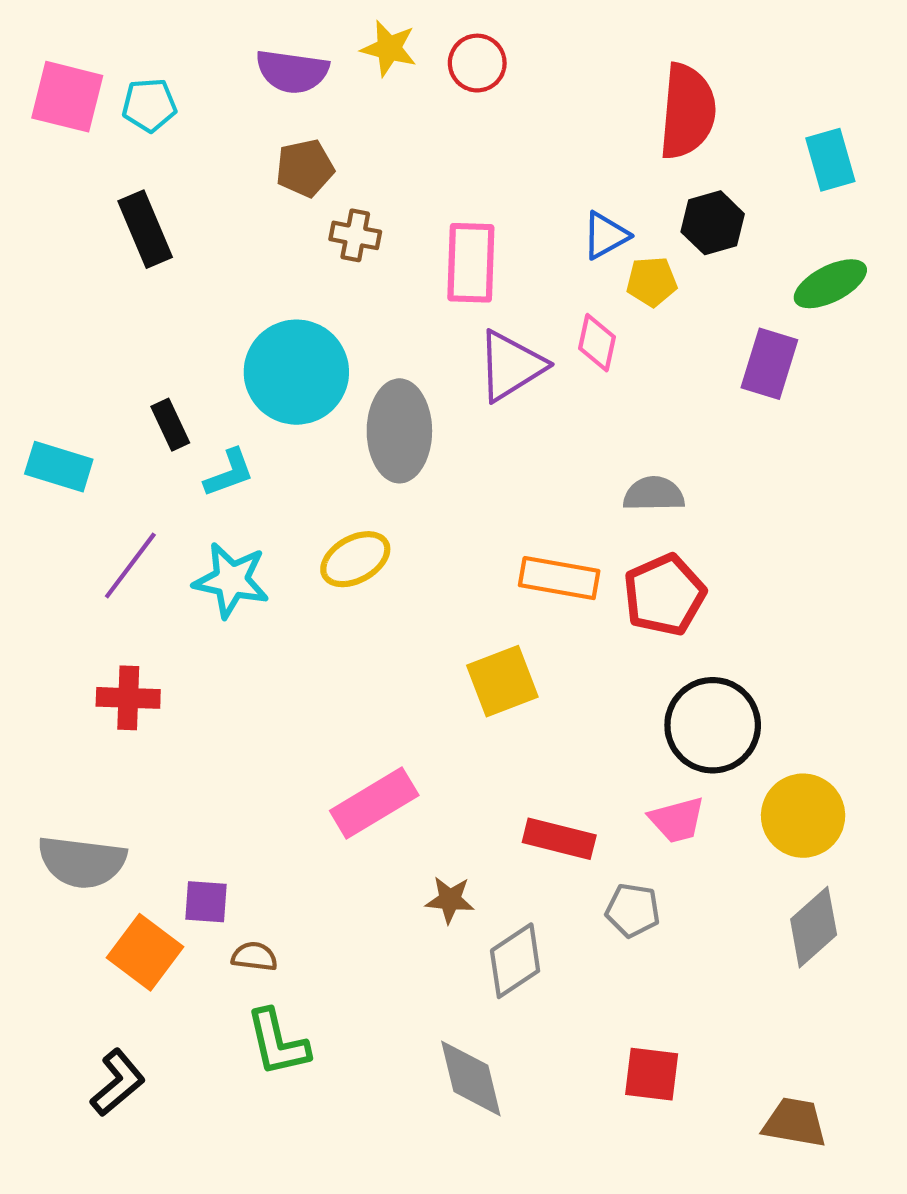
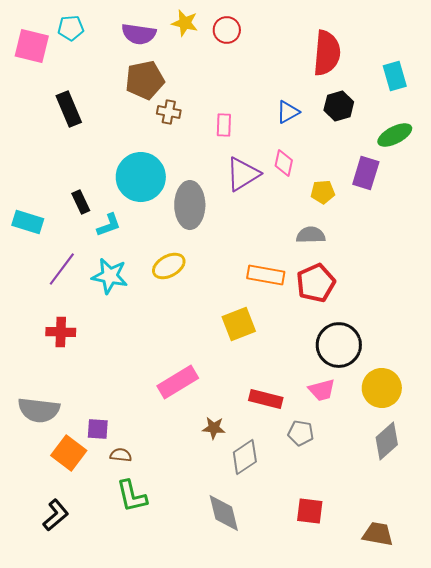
cyan pentagon: (149, 105) -> (71, 28), moved
brown pentagon: (305, 168) -> (145, 80), size x1.4
pink rectangle: (471, 263) -> (224, 125), size x0.6
yellow pentagon: (652, 282) -> (323, 192), moved

